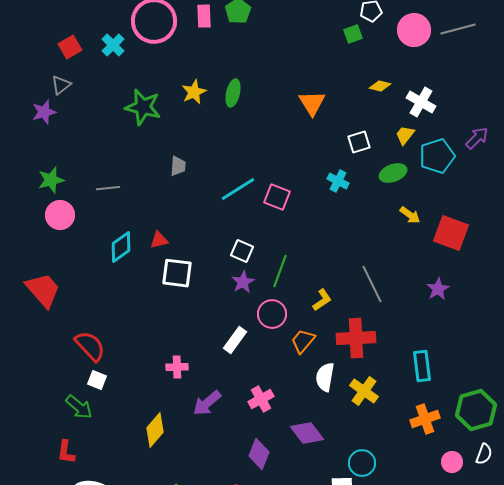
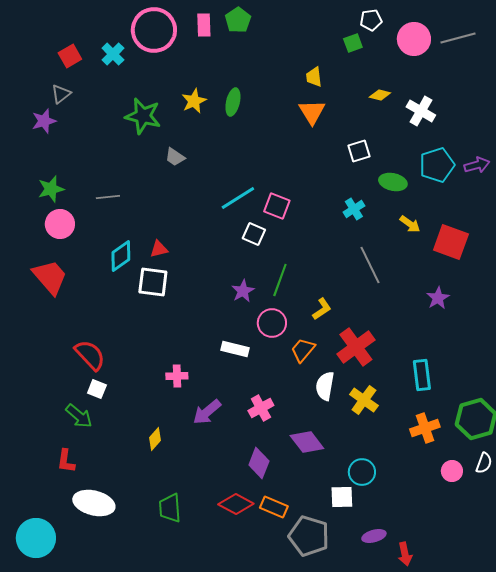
yellow trapezoid: (405, 135) -> (314, 77), moved, turned -45
purple arrow: (477, 138) -> (477, 165), moved, turned 30
gray trapezoid: (178, 166) -> (175, 157), moved, turned 120
green ellipse: (393, 173) -> (393, 182), turned 32
cyan cross: (338, 181) -> (354, 209), moved, turned 30
white square: (242, 251) -> (254, 234), moved
white square: (177, 273) -> (153, 282), moved
gray line: (372, 284) -> (370, 265), moved
red trapezoid: (43, 290) -> (50, 277), moved
red cross: (356, 338) -> (356, 347), turned -33
white rectangle: (235, 340) -> (235, 349), turned 68
yellow diamond: (155, 430) -> (155, 439), size x0.7

